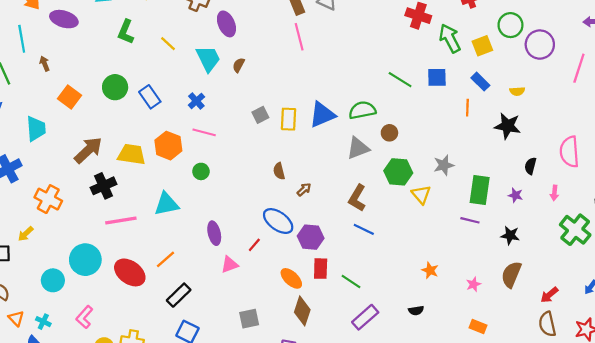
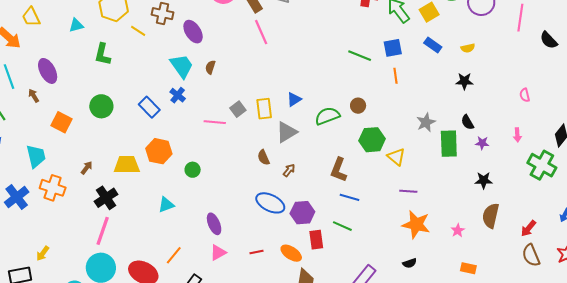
purple ellipse: (64, 19) -> (48, 71), moved, turned 55
yellow line: (168, 44) -> (138, 31), moved
blue rectangle: (150, 97) -> (149, 107), moved
blue cross: (196, 101) -> (178, 95), moved
orange line: (467, 108) -> (395, 76), moved
green semicircle: (362, 110) -> (327, 116), moved
blue triangle: (322, 115) -> (294, 99), size x0.6
black star: (508, 126) -> (464, 81), size x0.7
pink line: (204, 132) -> (215, 122), moved
gray triangle: (358, 148) -> (287, 132), moved
brown arrow: (88, 150) -> (87, 168), size x0.5
pink semicircle: (569, 152) -> (525, 95), size x0.5
gray star: (444, 165) -> (426, 122), moved
black semicircle: (530, 166) -> (467, 122), moved, turned -35
orange cross: (48, 199) -> (53, 188), moved
cyan triangle: (166, 204) -> (166, 205), size x0.7
pink line: (121, 220) -> (103, 231), moved, turned -52
purple line: (470, 220) -> (408, 191), moved
red line: (254, 245) -> (256, 252), moved, turned 48
pink triangle: (229, 265) -> (218, 253), moved
orange star: (430, 270) -> (416, 224), size x1.8
green line: (351, 281) -> (342, 226), moved

